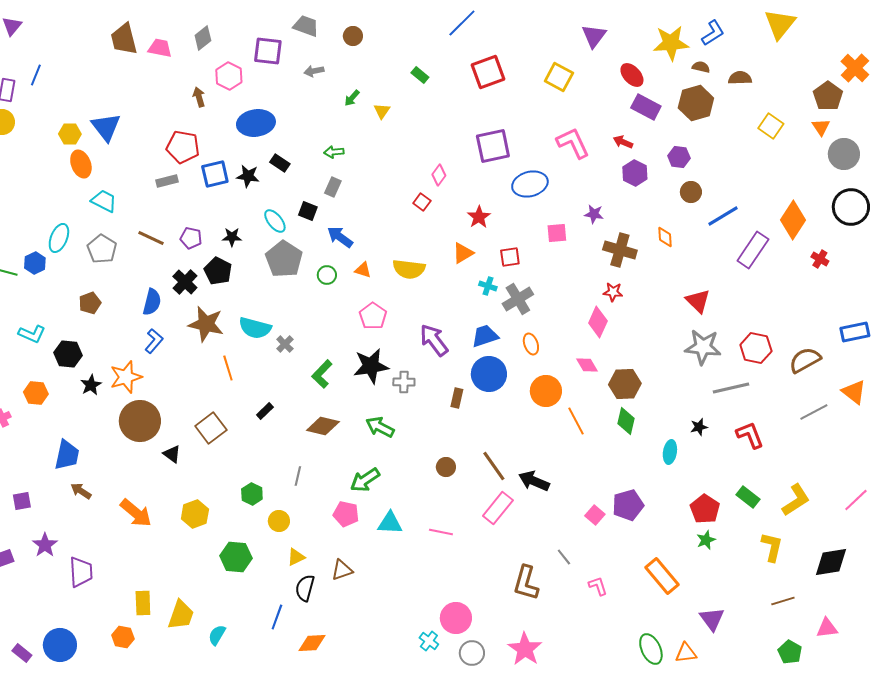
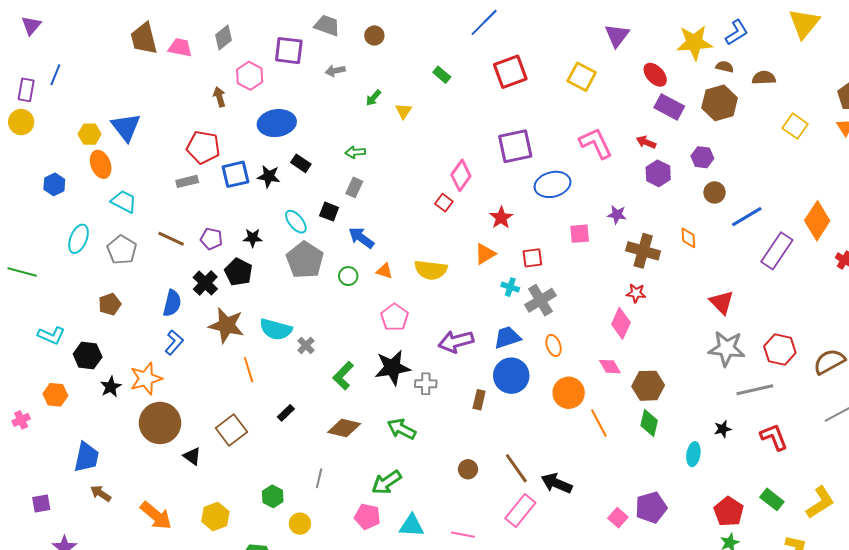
pink diamond: (439, 175) -> (461, 175), size x1.4
blue hexagon: (35, 263) -> (54, 184), moved
purple arrow: (434, 340) -> (456, 341), turned -68

